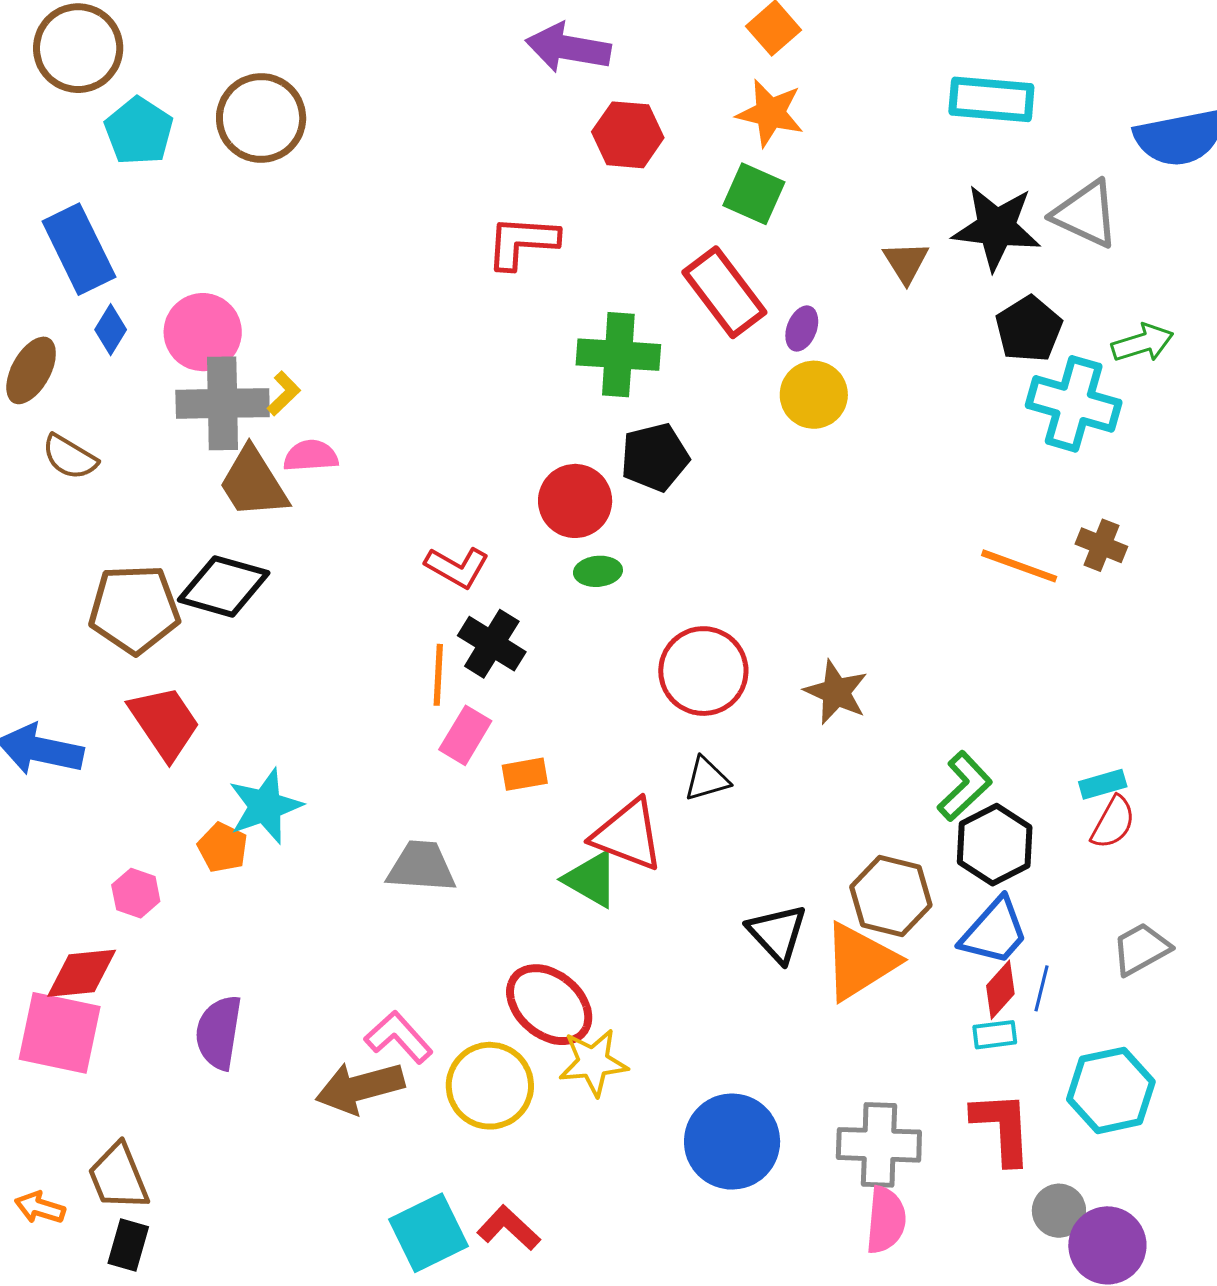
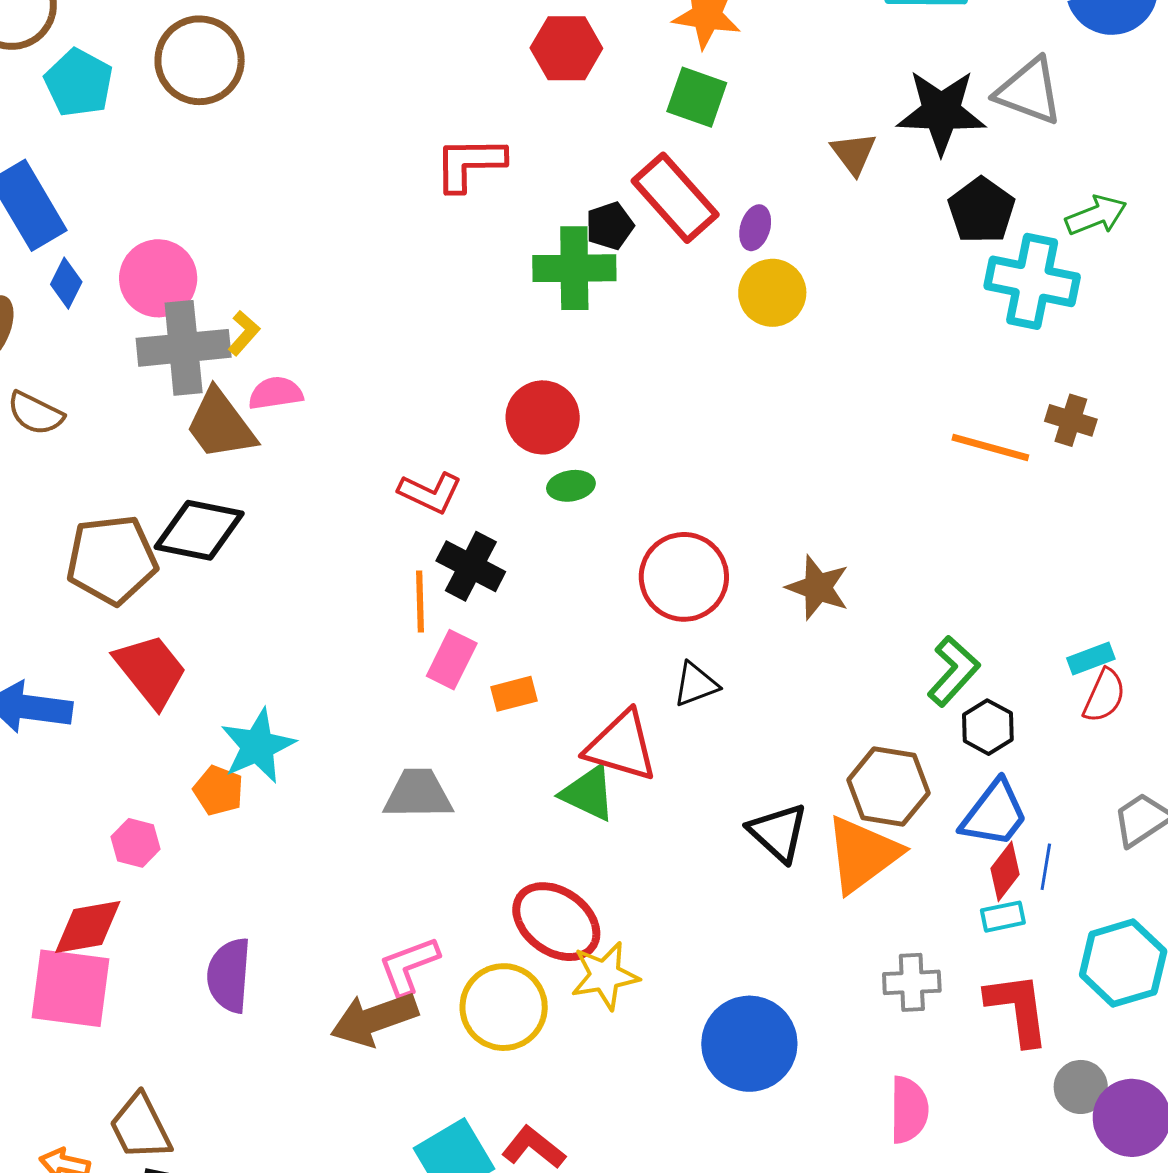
black pentagon: (655, 457) -> (610, 226), moved, size x0.7
black hexagon: (995, 845) -> (988, 727), size x0.7
pink L-shape: (399, 1037) -> (409, 966), turned -64
gray cross: (879, 1145) -> (912, 982), moved, size x0.7

